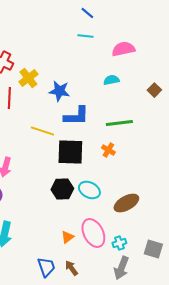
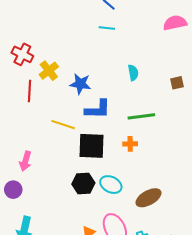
pink semicircle: (123, 49) -> (175, 23), moved
cyan semicircle: (111, 80) -> (133, 73), turned 91
brown square: (154, 90) -> (177, 83), turned 32
orange cross: (108, 150) -> (130, 144), turned -32

